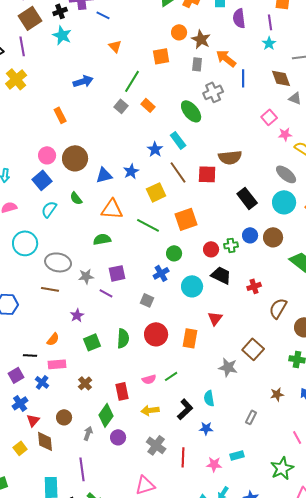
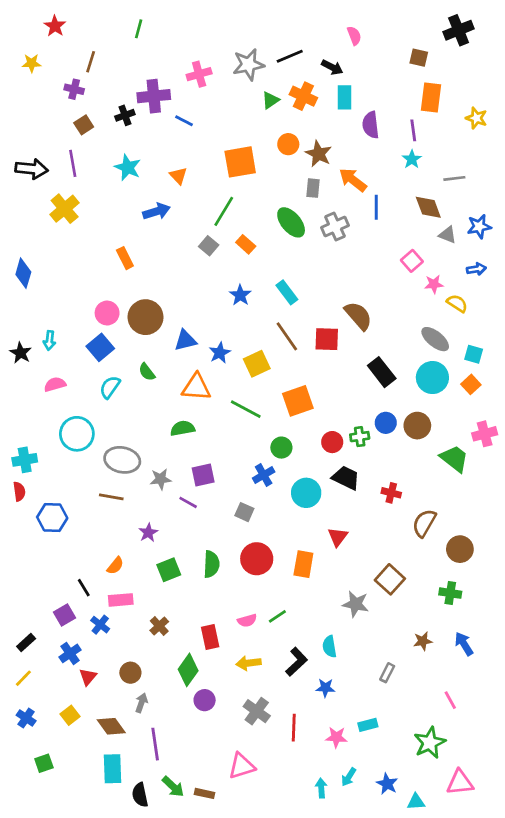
brown square: (30, 18) -> (84, 125), size x0.6
cyan star: (62, 35) -> (128, 167), moved
orange triangle: (115, 46) -> (178, 176), moved
orange square: (161, 56) -> (240, 162), moved, size x1.4
green ellipse: (191, 111) -> (291, 222), moved
blue star: (155, 149) -> (240, 295), moved
brown semicircle: (230, 157) -> (358, 316), turned -125
blue star: (131, 171) -> (220, 353), moved
red cross: (254, 286) -> (391, 493), turned 32
black line: (30, 355) -> (84, 588), turned 56
gray arrow: (88, 433) -> (141, 703), moved
brown diamond: (45, 441) -> (111, 726), moved, turned -30

